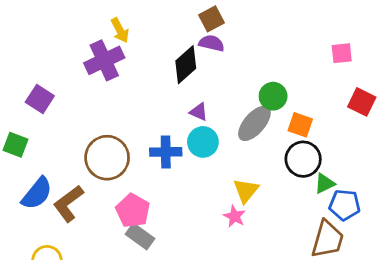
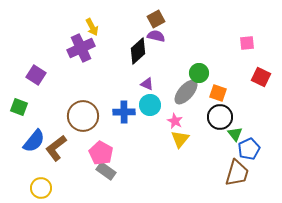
green triangle: (325, 183) -> (235, 134), turned -42
blue pentagon: (345, 205) -> (249, 149), turned -30
pink star: (234, 216) -> (175, 121), moved

